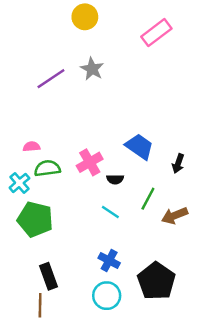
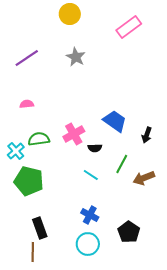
purple line: (51, 79) -> (27, 58), moved
pink semicircle: (32, 147) -> (27, 104), moved
black pentagon: (156, 281) -> (129, 232), size x0.7

